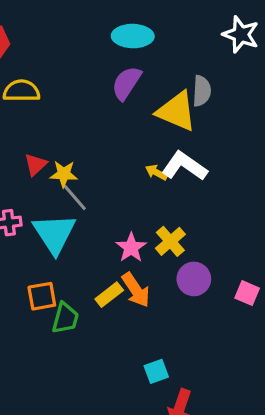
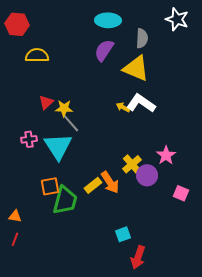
gray semicircle: (202, 91) -> (142, 38), moved
yellow cross: (170, 241) -> (132, 164), moved
pink star: (131, 248) -> (166, 155), moved
pink square: (247, 293) -> (181, 193), moved
green trapezoid: (65, 318) -> (65, 200), size x1.4

